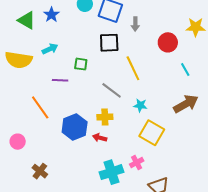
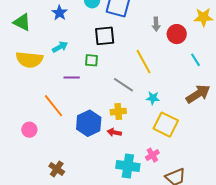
green triangle: (27, 20) -> (22, 22), moved
gray arrow: (135, 24) -> (156, 24), moved
black square: (109, 43) -> (105, 36), moved
pink circle: (18, 142) -> (29, 130), moved
cyan cross: (111, 172) -> (128, 166), turned 30

